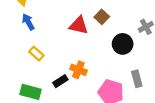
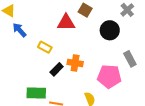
yellow rectangle: (36, 54) -> (45, 47), moved
black rectangle: (60, 81) -> (57, 69), moved

